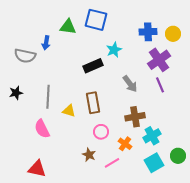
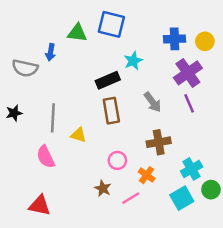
brown rectangle: (93, 103) -> (111, 111), moved
cyan cross: (152, 136) -> (192, 169), moved

